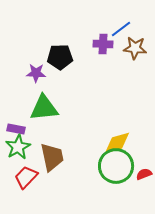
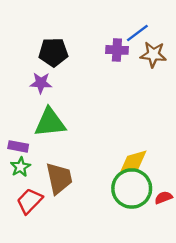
black pentagon: (60, 57) -> (53, 52), moved
green star: (18, 147) -> (20, 167), size x0.7

